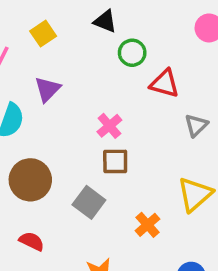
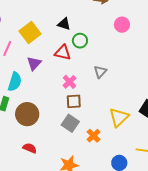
yellow square: (43, 34) -> (30, 33), size x1.5
red triangle: (165, 84) -> (63, 53), moved
gray triangle: (196, 125) -> (100, 72), moved
gray square: (89, 202) -> (70, 123), moved

